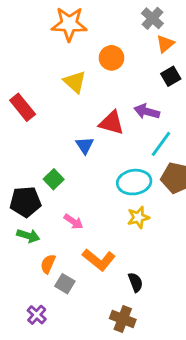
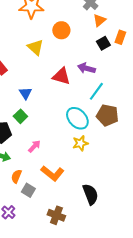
blue triangle: (85, 145) -> (25, 93), moved
cyan ellipse: (134, 182) -> (77, 118), turned 55
pink arrow: (73, 222) -> (34, 146), turned -80
black semicircle: (136, 282) -> (90, 194), moved, size x1.5
brown cross: (123, 319) -> (56, 215), moved

